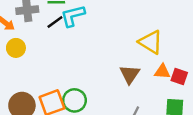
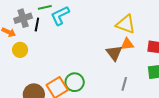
black line: (55, 22) -> (37, 25), moved, turned -32
orange triangle: (162, 72) -> (127, 44), moved

